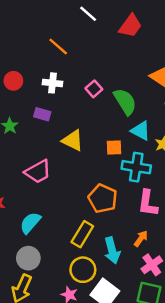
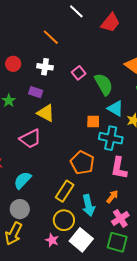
yellow triangle: (73, 140) -> (46, 113), moved

